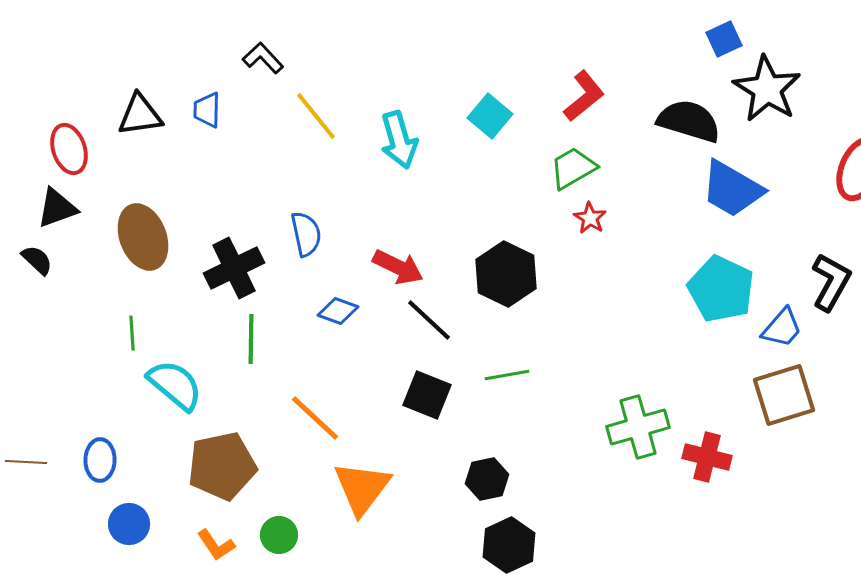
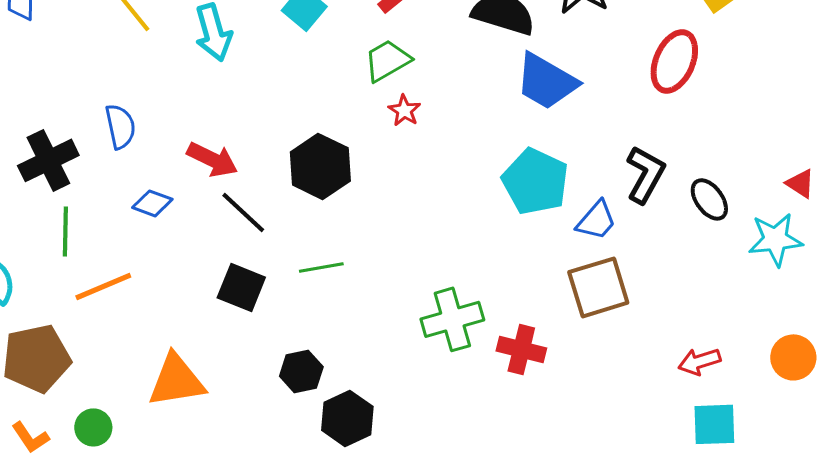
orange line: (315, 418) -> (103, 286), moved, turned -66
orange triangle: (362, 488) -> (176, 380), turned 44
black hexagon: (509, 545) -> (347, 418), moved

